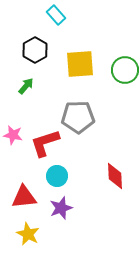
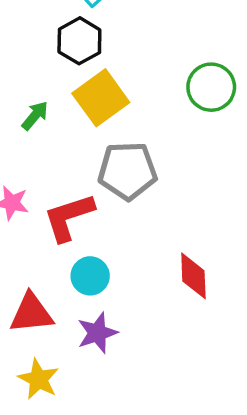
black hexagon: (35, 50) -> (79, 41), moved
yellow square: (80, 64) -> (101, 98), moved, turned -32

